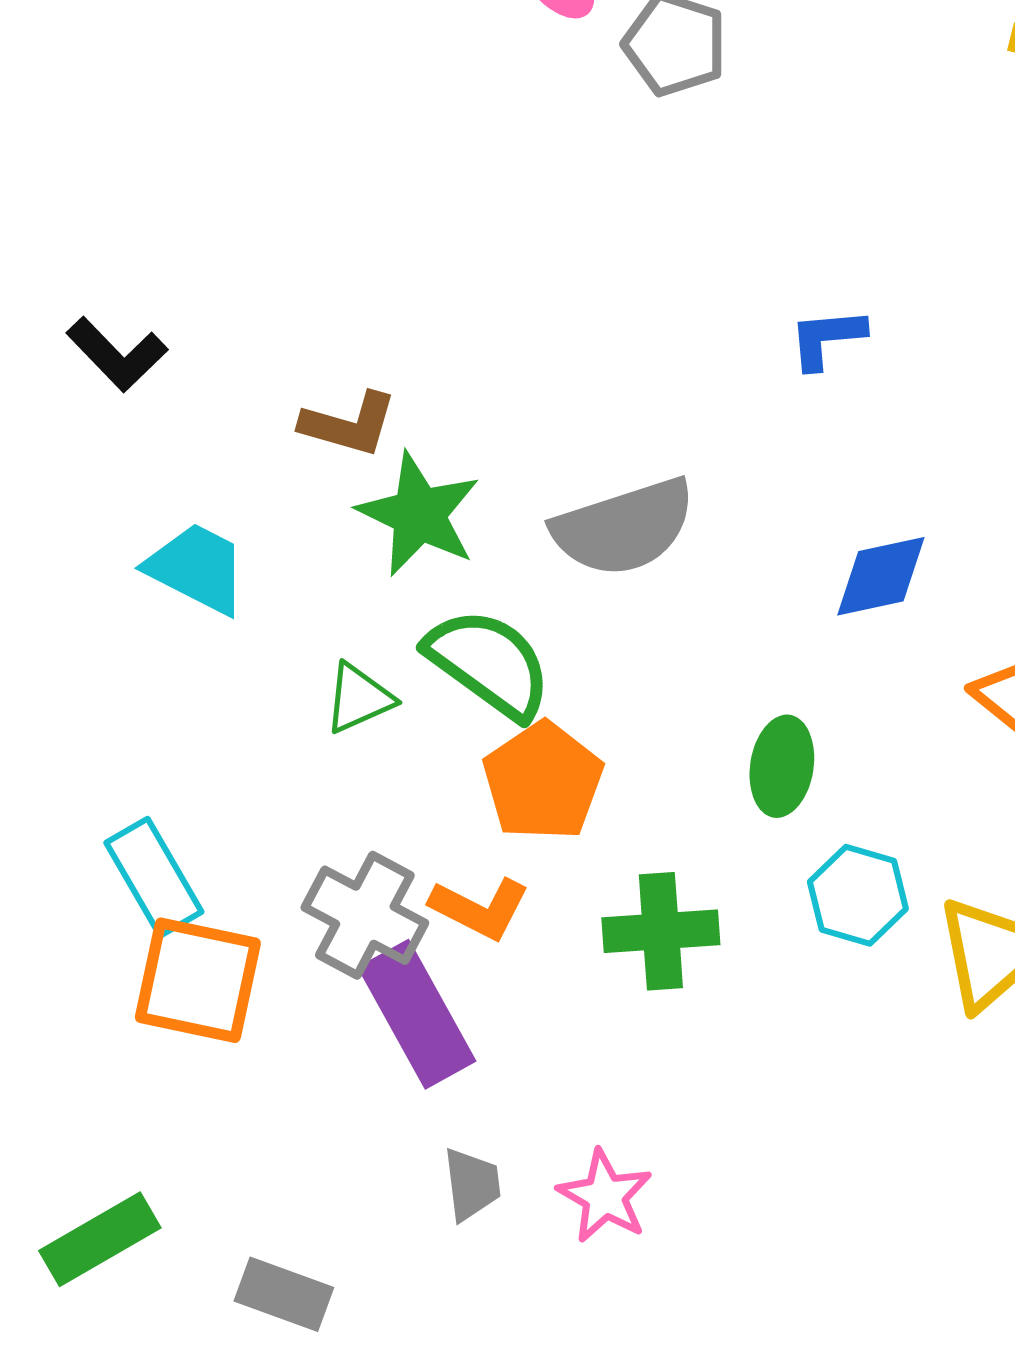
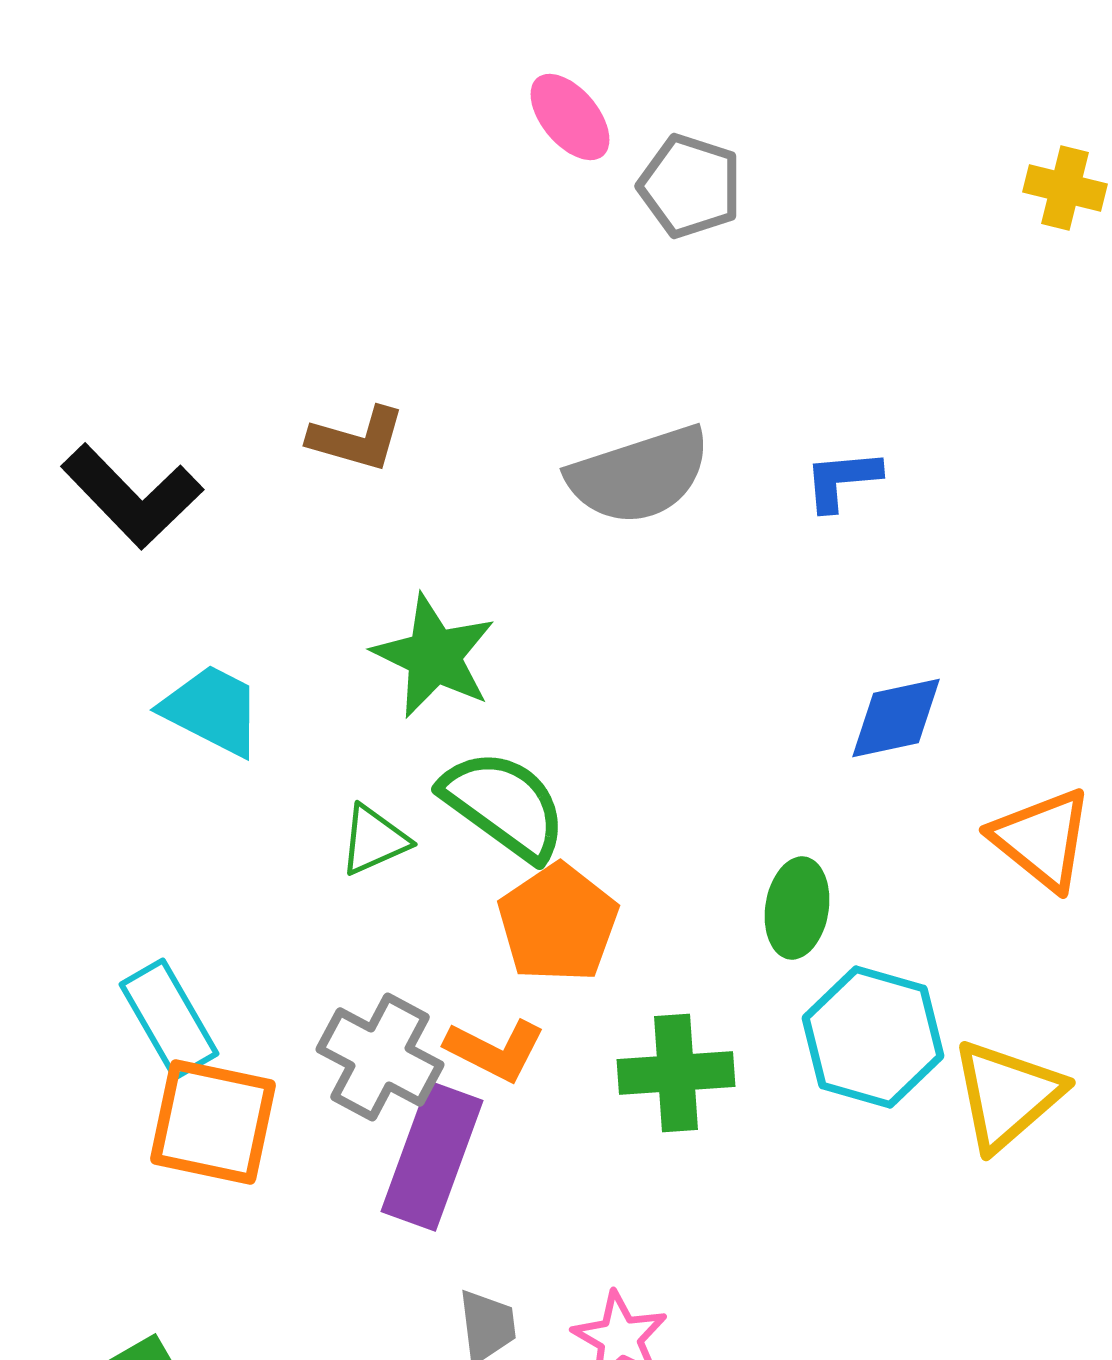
black L-shape: (117, 354) -> (132, 496), size x1.4
brown L-shape: (349, 424) -> (357, 439), moved
gray semicircle: (624, 527) -> (639, 475), moved
cyan hexagon: (858, 895) -> (873, 1037), size x1.4
purple rectangle: (417, 1014) -> (432, 1156), turned 49

